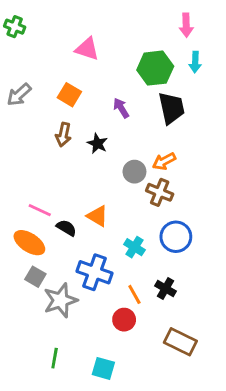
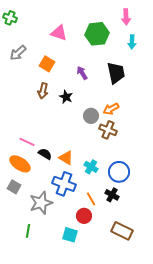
green hexagon: (155, 68) -> (97, 34), moved
gray arrow: (19, 95) -> (18, 53), moved
orange triangle: (97, 216) -> (66, 158), moved
blue circle: (176, 237) -> (119, 172), moved
gray square: (35, 277) -> (14, 187), moved
green line: (55, 358) -> (28, 231), moved
cyan square: (103, 368) -> (70, 235), moved

